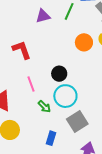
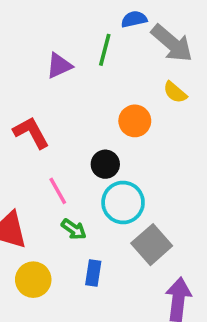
orange circle: (84, 42) -> (135, 121), moved
green arrow: (44, 107) -> (74, 229), moved
blue rectangle: (51, 138) -> (93, 273), moved

